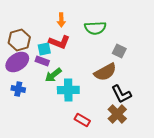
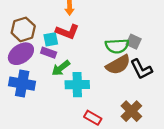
green semicircle: (95, 28) -> (117, 46), moved
blue cross: (18, 89) -> (22, 84), size x1.6
black L-shape: (121, 94) -> (141, 69), moved

